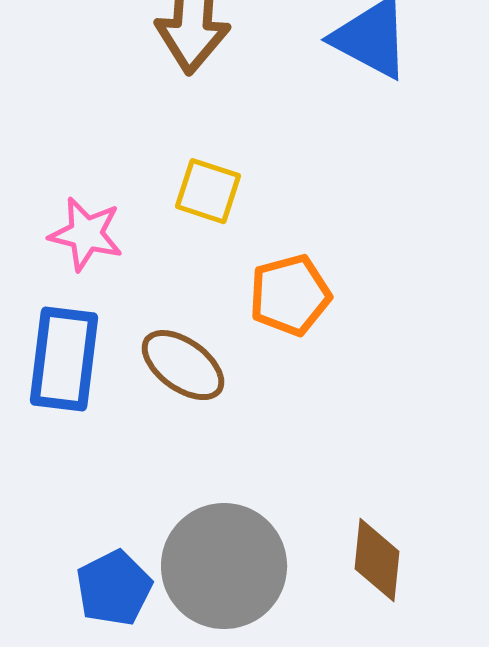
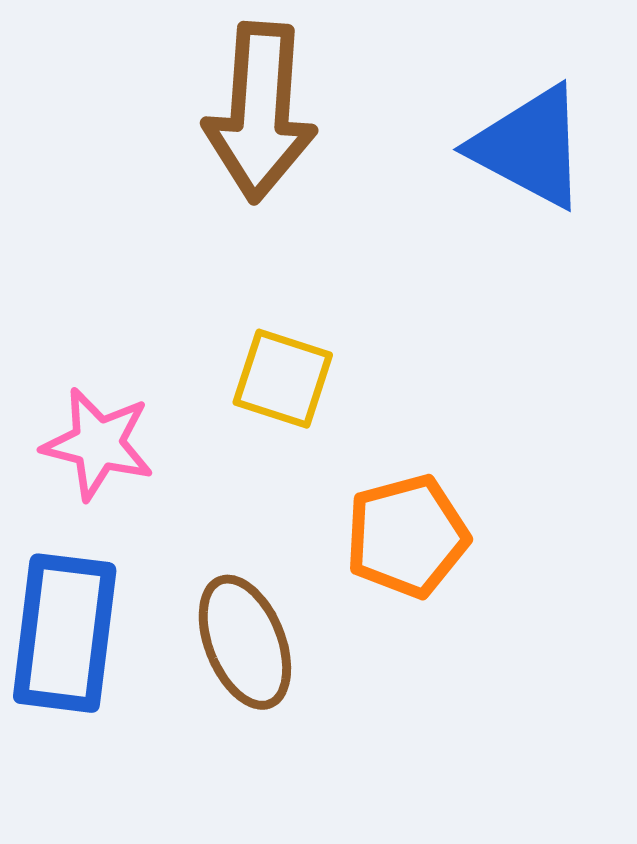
brown ellipse: (183, 365) -> (245, 642), turned 32

